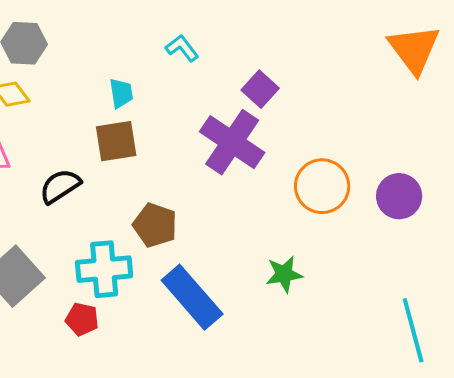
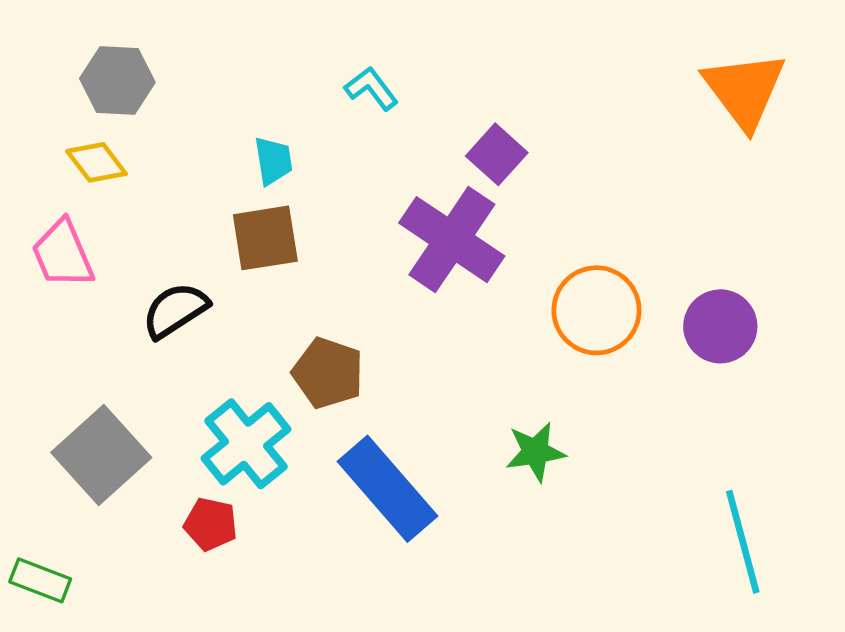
cyan cross: (104, 269) -> (246, 444), turned -34

